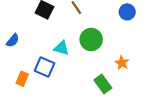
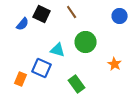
blue semicircle: (13, 41) -> (23, 24), moved
green rectangle: (103, 84) -> (77, 84), moved

